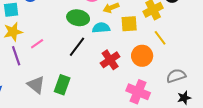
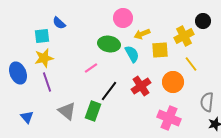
cyan semicircle: (101, 28) -> (132, 54), turned 66
pink line: (37, 44) -> (91, 68), moved
black line: (77, 47) -> (109, 91), moved
gray semicircle: (176, 76) -> (207, 102), turned -66

